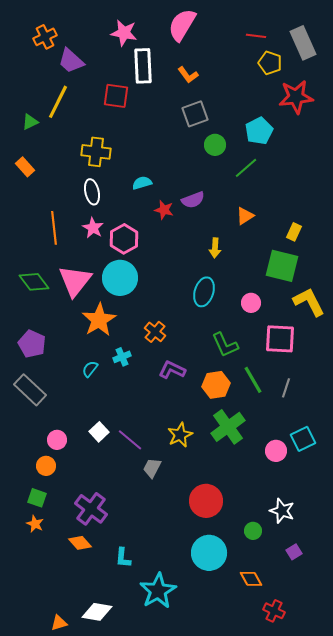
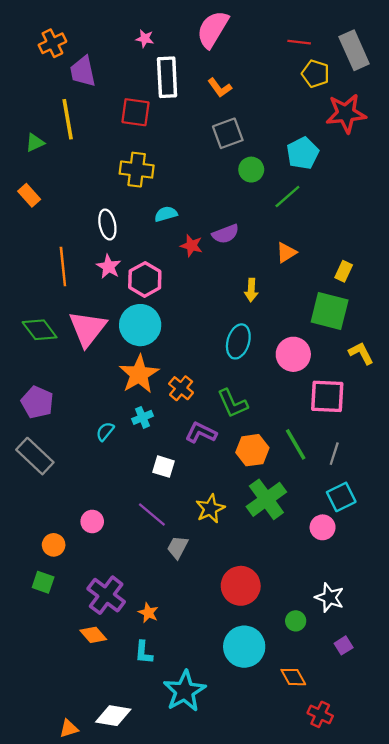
pink star: (124, 33) -> (145, 39), size x0.6
purple trapezoid: (71, 61) -> (83, 71), turned 36
yellow line: (58, 102) -> (68, 119), turned -36
yellow cross: (96, 152) -> (137, 170), moved
yellow L-shape: (309, 302) -> (361, 353), size x0.7
pink circle: (251, 303) -> (293, 354), size x1.5
orange star: (99, 320) -> (139, 374), moved
green L-shape: (225, 345) -> (233, 403), moved
white square: (99, 432) -> (164, 467), moved, turned -30
cyan square: (303, 439) -> (341, 497), moved
pink circle: (57, 440) -> (92, 522), moved
orange star: (35, 524) -> (148, 613), moved

